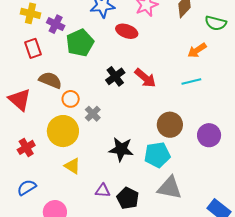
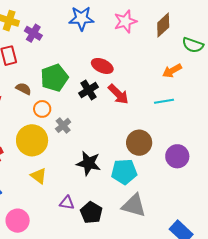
red ellipse: (127, 31) -> (102, 66), moved
green pentagon: (80, 43) -> (54, 78), moved
brown semicircle: (50, 80) -> (24, 89), size x0.7

